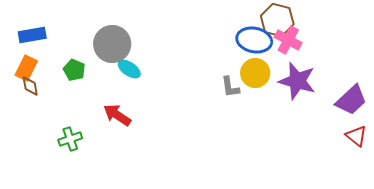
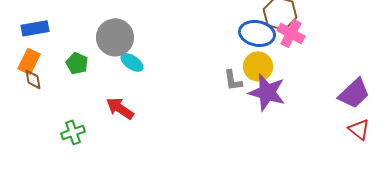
purple star: (297, 81) -> (267, 92), moved

